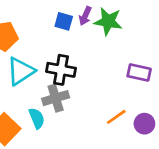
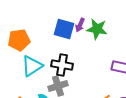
blue square: (64, 21) -> (64, 29), size x1.5

